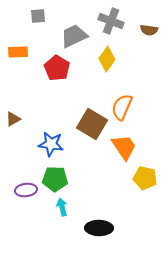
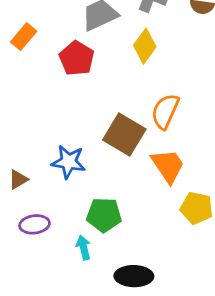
orange rectangle: (18, 52) -> (24, 37), turned -48
brown triangle: (13, 119) -> (18, 179), moved
green pentagon: (55, 179) -> (104, 215), moved

